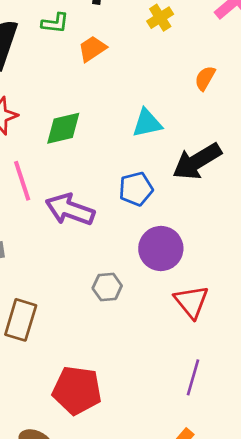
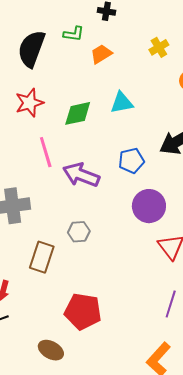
yellow cross: (160, 18) -> (159, 47), moved
cyan triangle: (147, 123) -> (122, 103), moved
gray hexagon: (107, 287) -> (79, 232), moved

